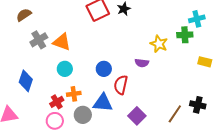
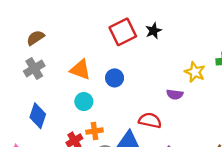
gray cross: (39, 40) -> (34, 68), moved
blue circle: (104, 69) -> (115, 78), moved
red semicircle: (121, 85) -> (150, 120), turned 90

